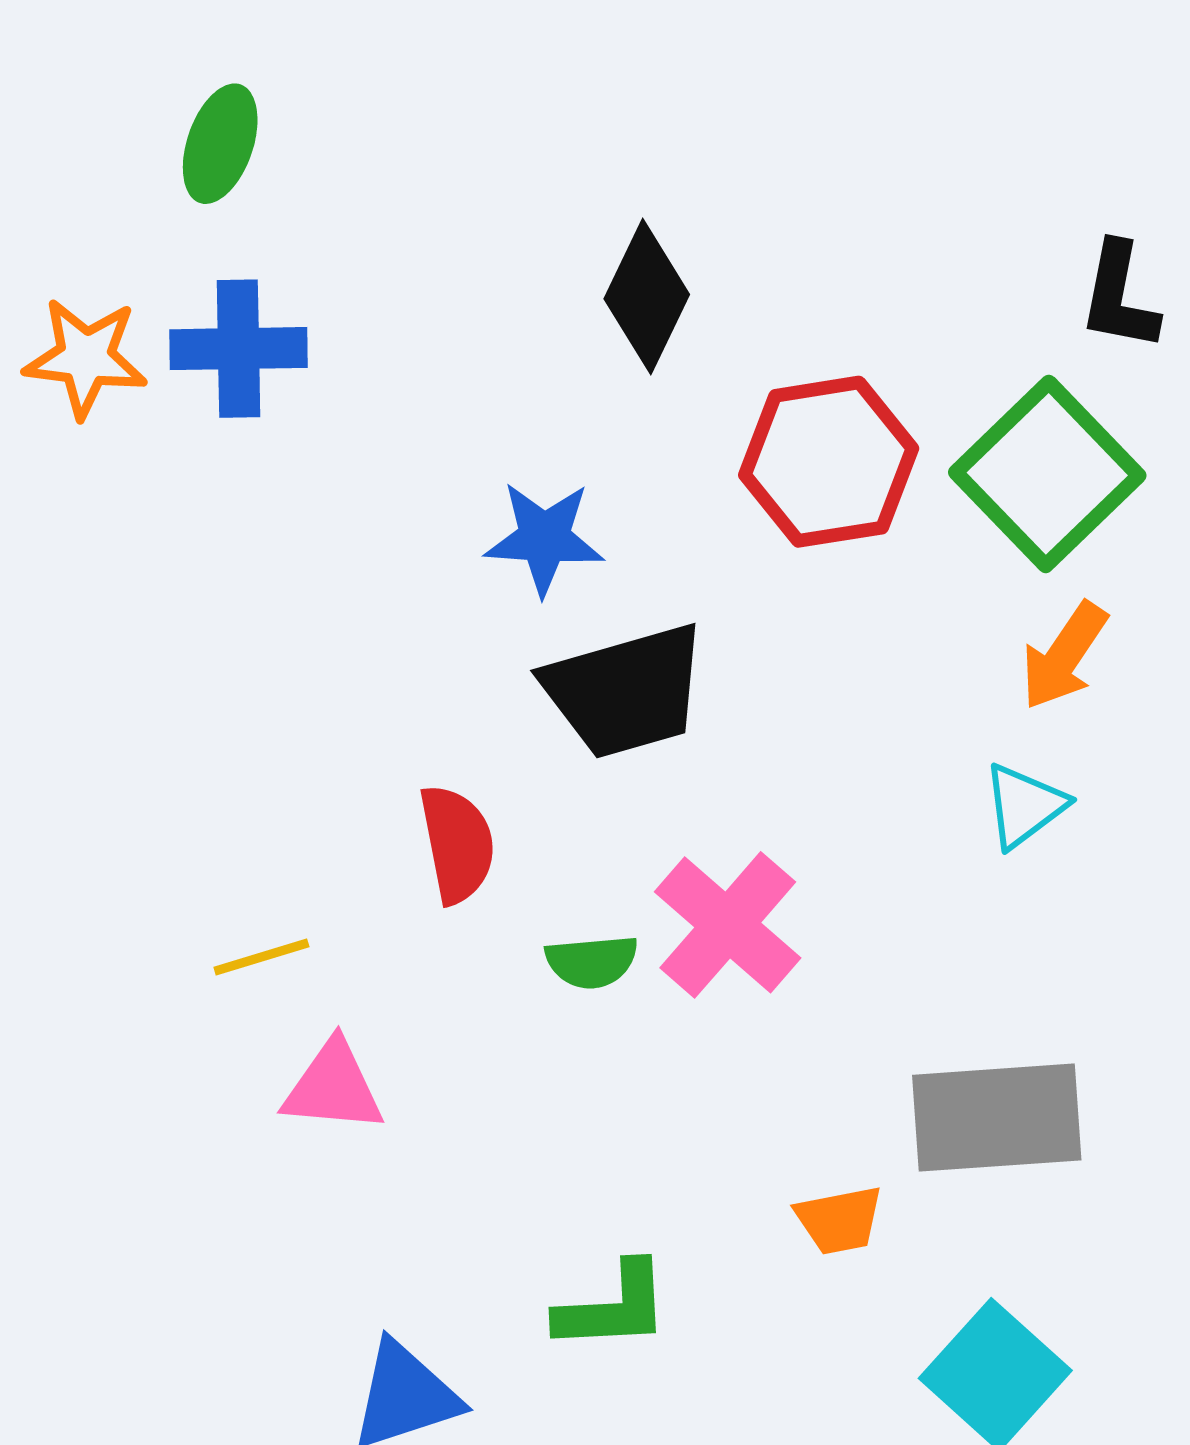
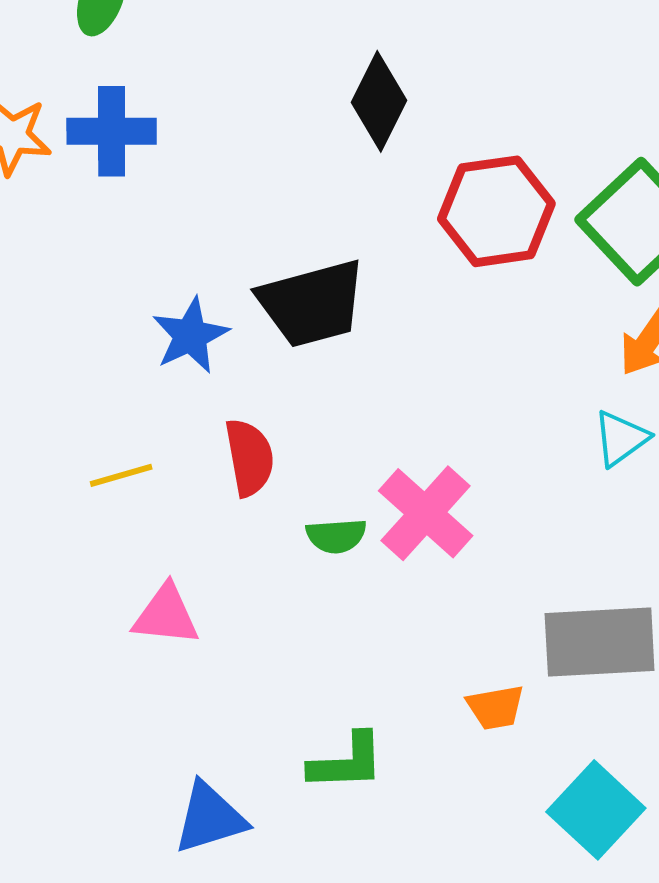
blue star: (544, 538) -> (190, 336), moved, turned -30
black trapezoid: (625, 691) -> (312, 303), moved
yellow line: (261, 957) -> (121, 475), moved

